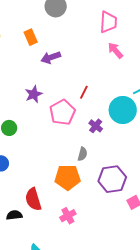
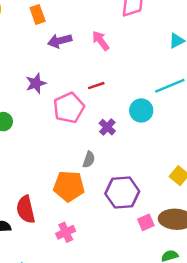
pink arrow: (115, 50) -> (101, 41), moved
red line: (84, 92) -> (96, 86), turned 40
cyan circle: (123, 110) -> (141, 110), size x0.7

